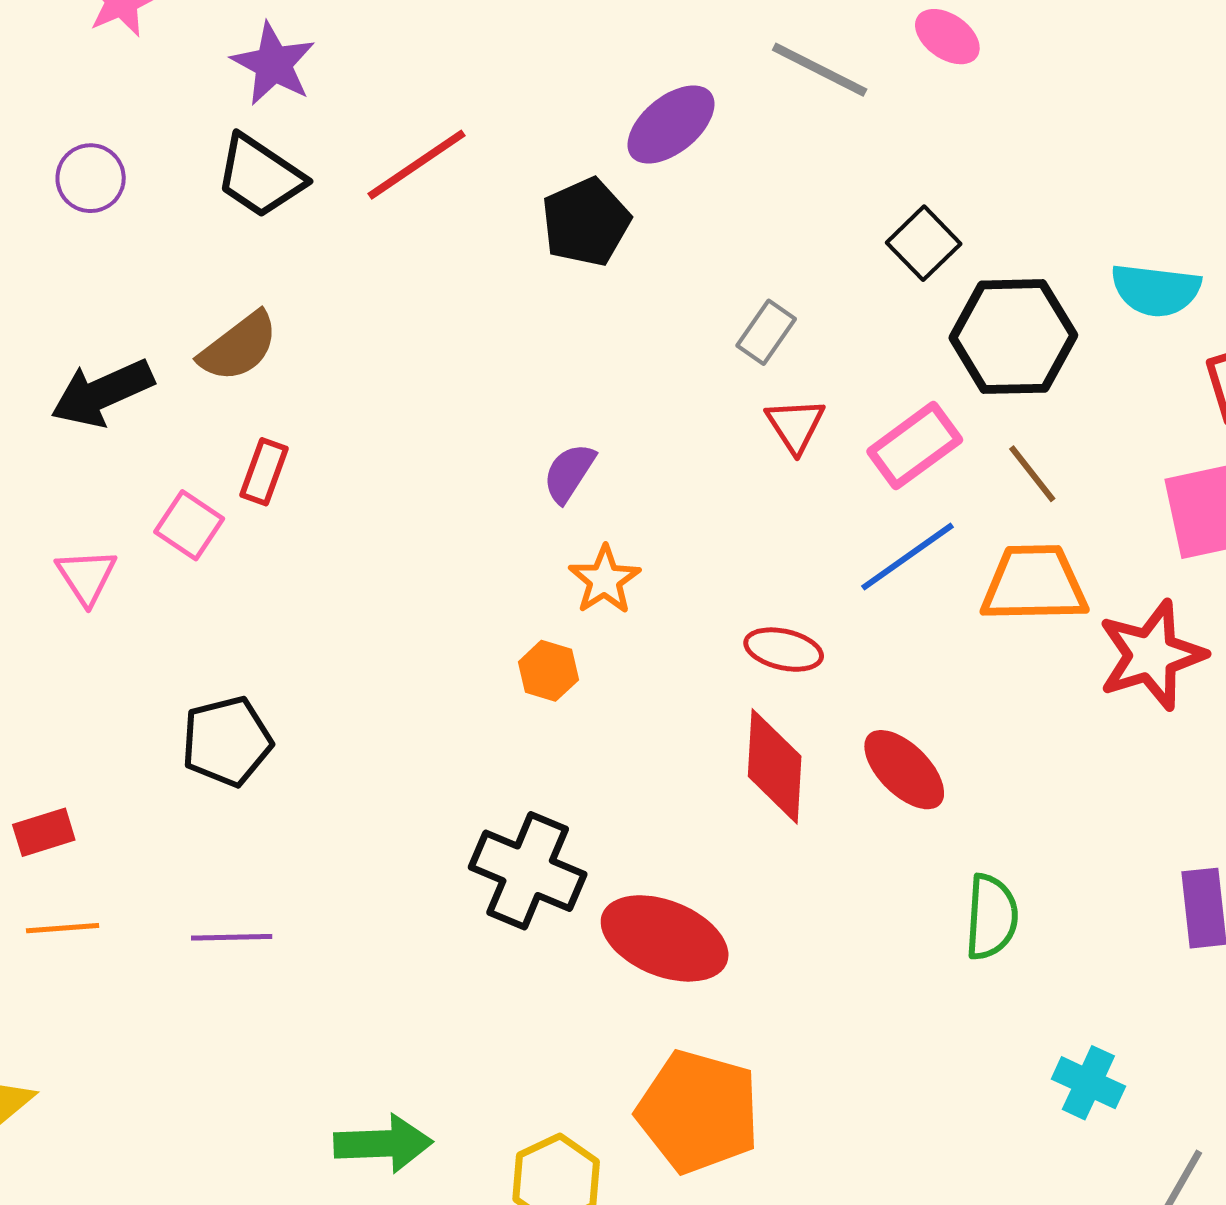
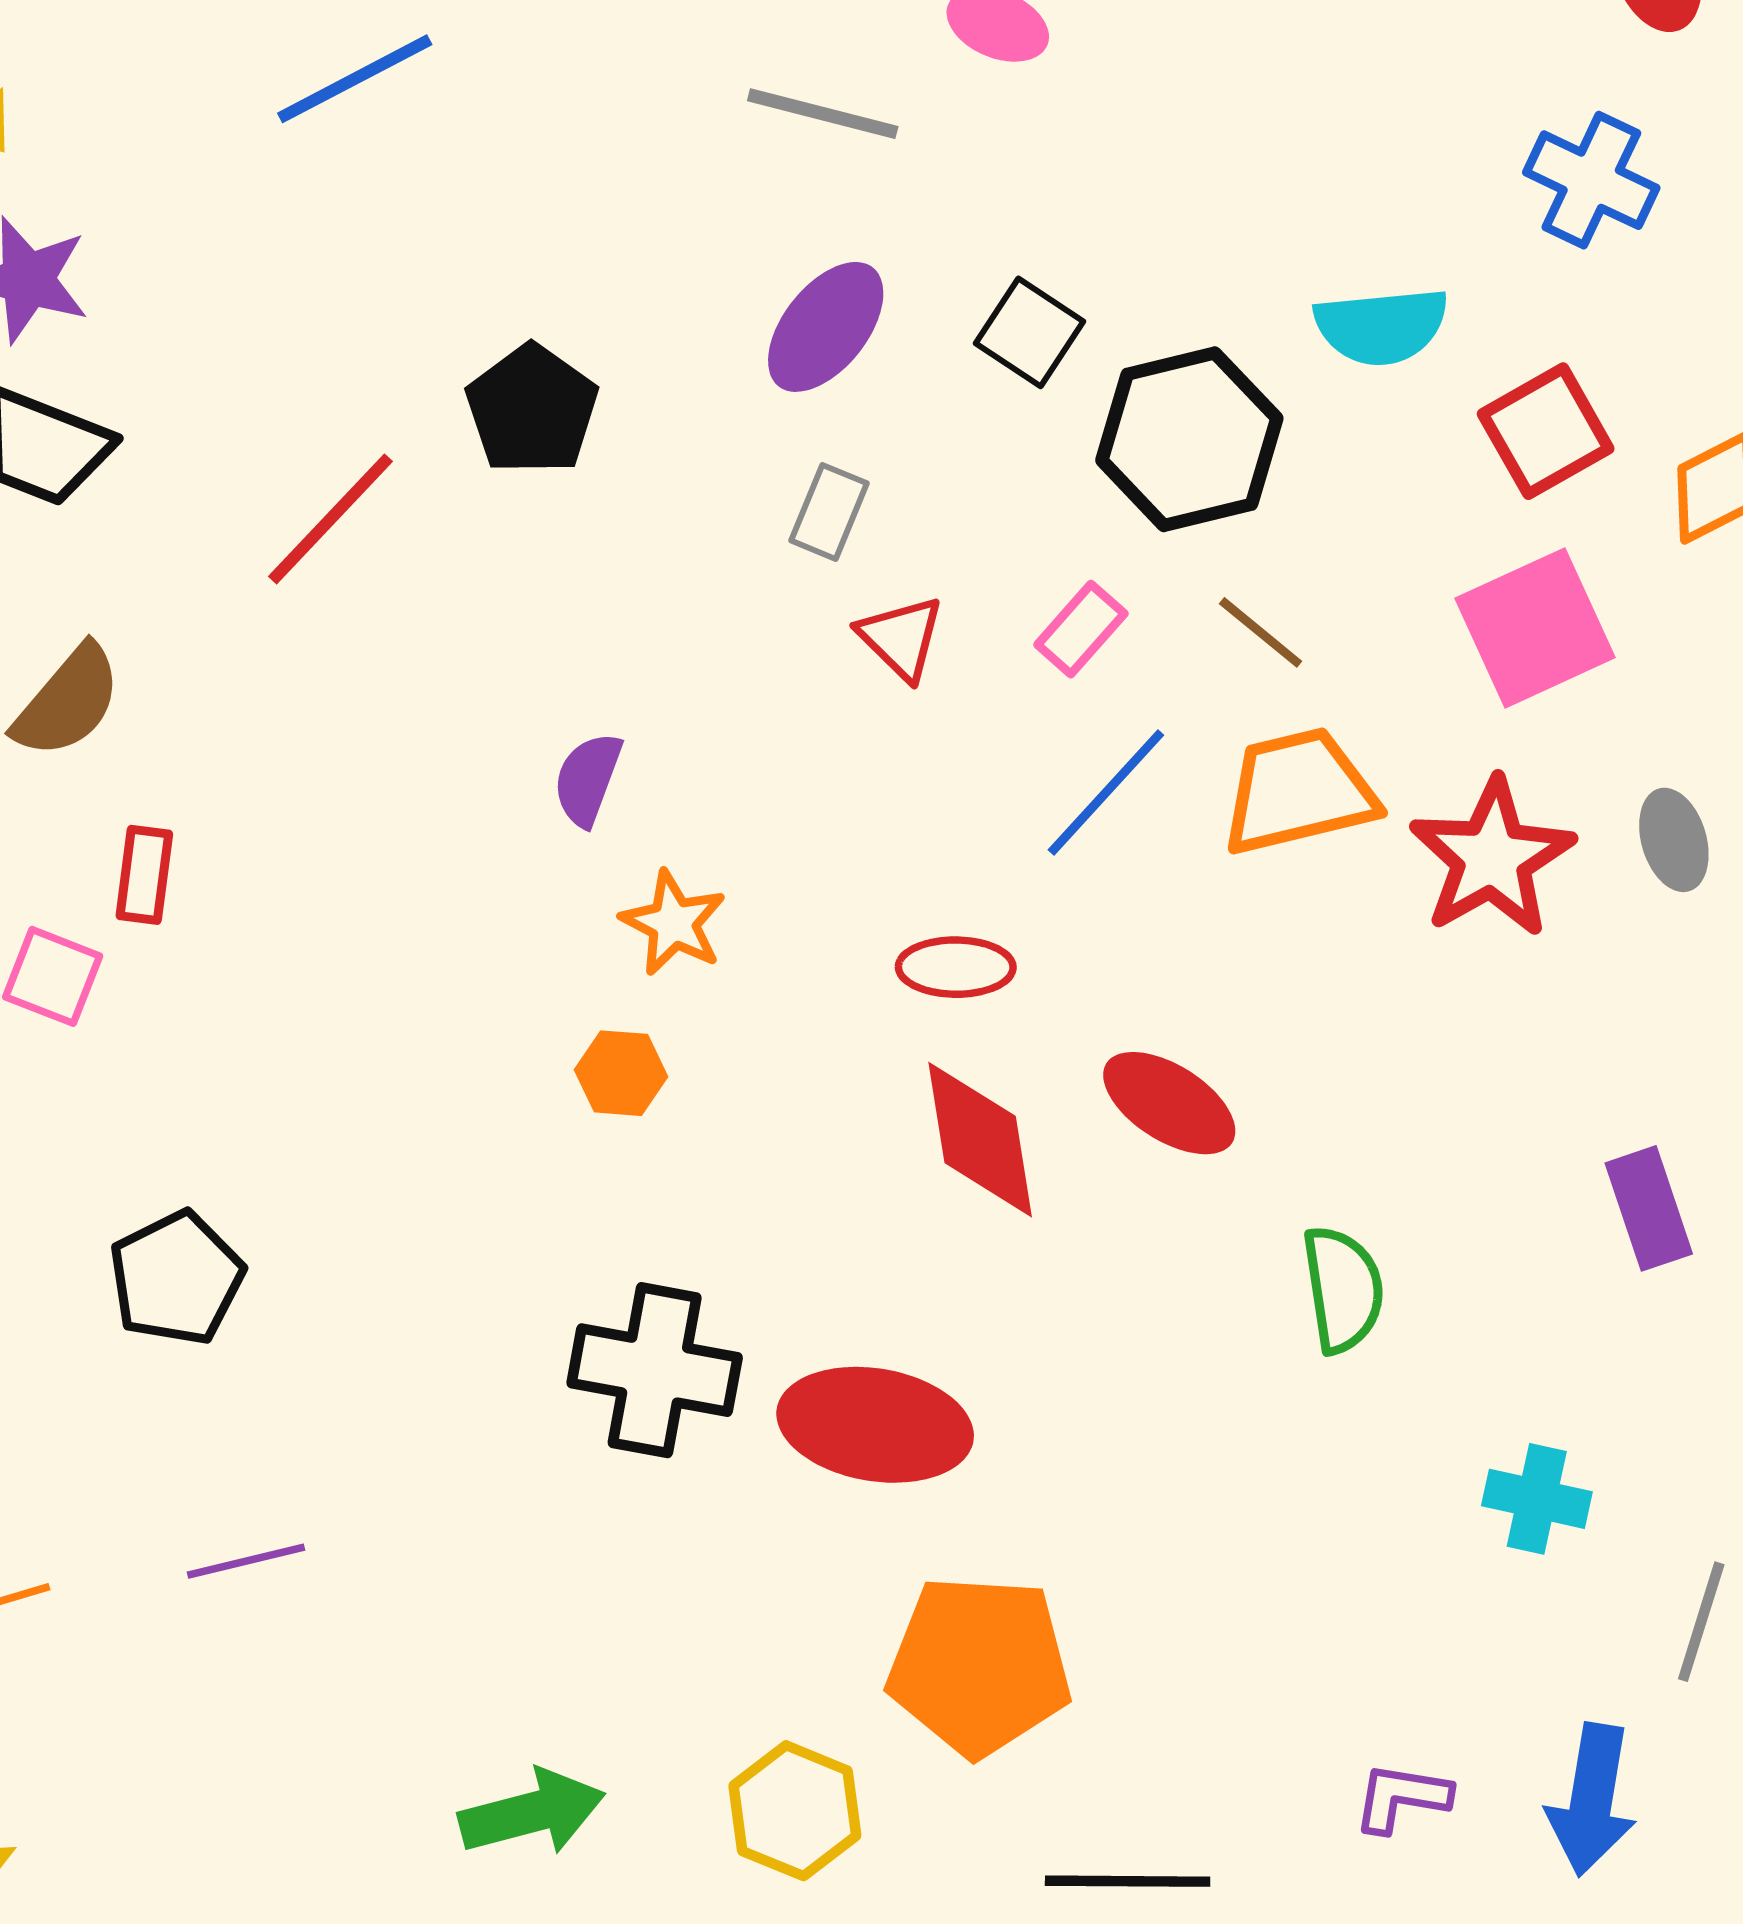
purple ellipse: (671, 124) -> (826, 327), moved
red line: (416, 165) -> (331, 519), moved
pink rectangle: (915, 446) -> (1081, 629), size x0.7

